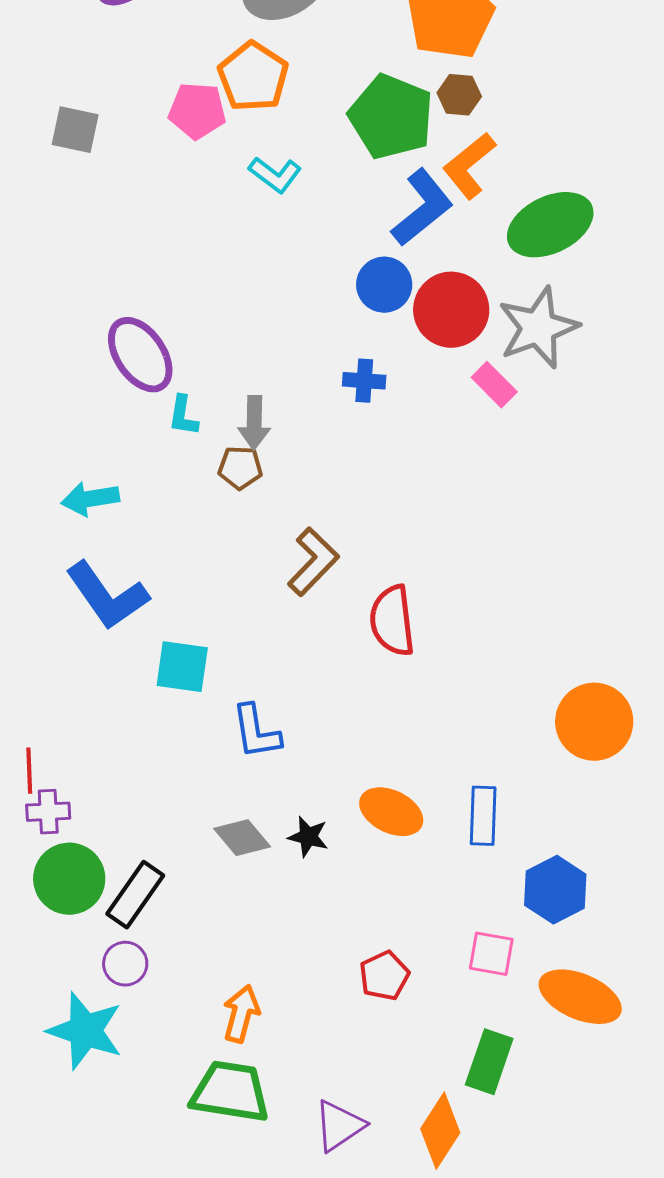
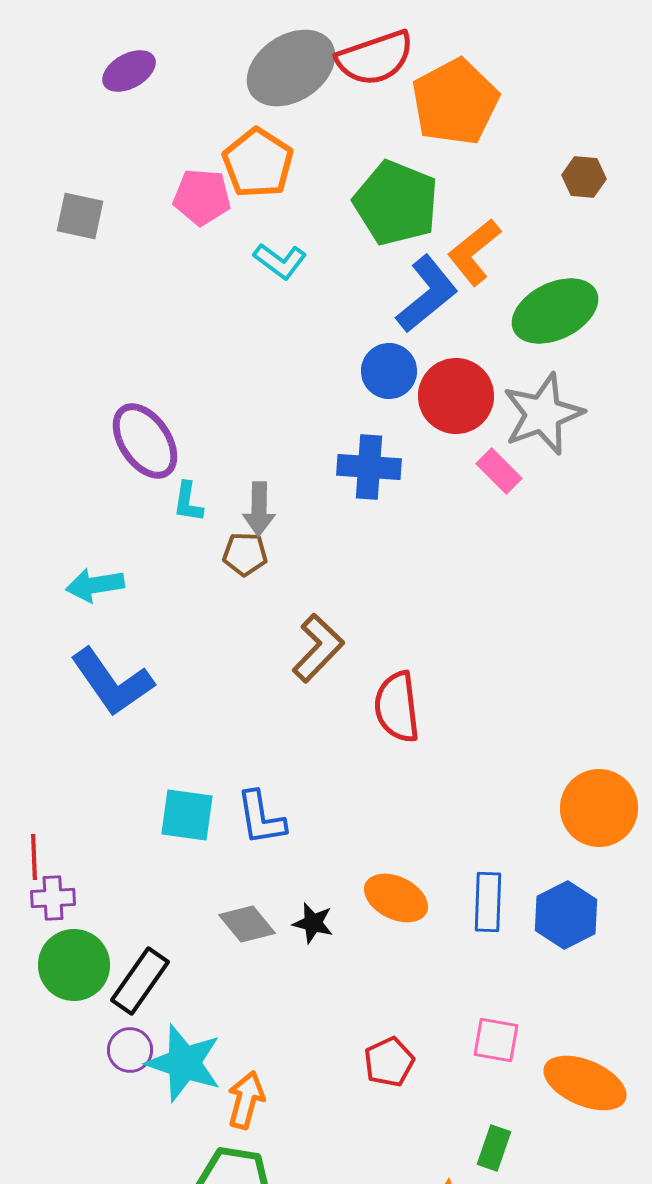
brown hexagon: (459, 95) -> (584, 177), moved
blue cross: (364, 381) -> (369, 467), size x1.5
cyan square: (182, 667) -> (187, 815), moved
blue hexagon: (555, 890) -> (566, 915), moved
cyan star: (85, 1031) -> (184, 1063), moved
green rectangle: (489, 1062) -> (494, 1148), size x0.7

